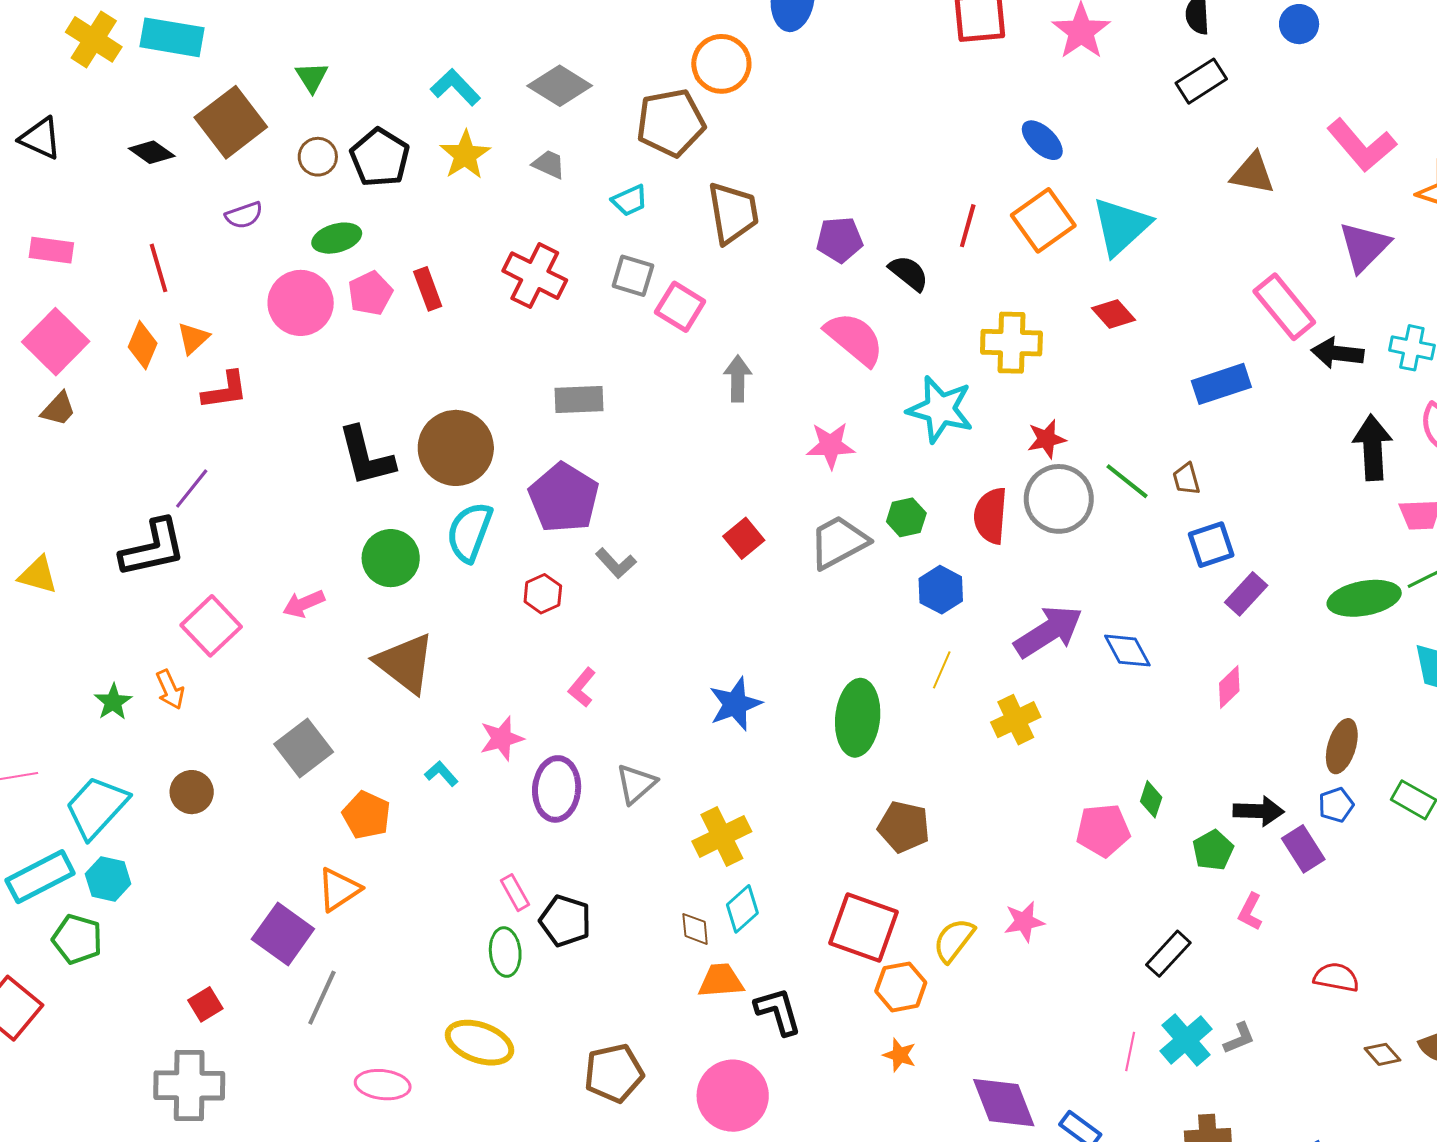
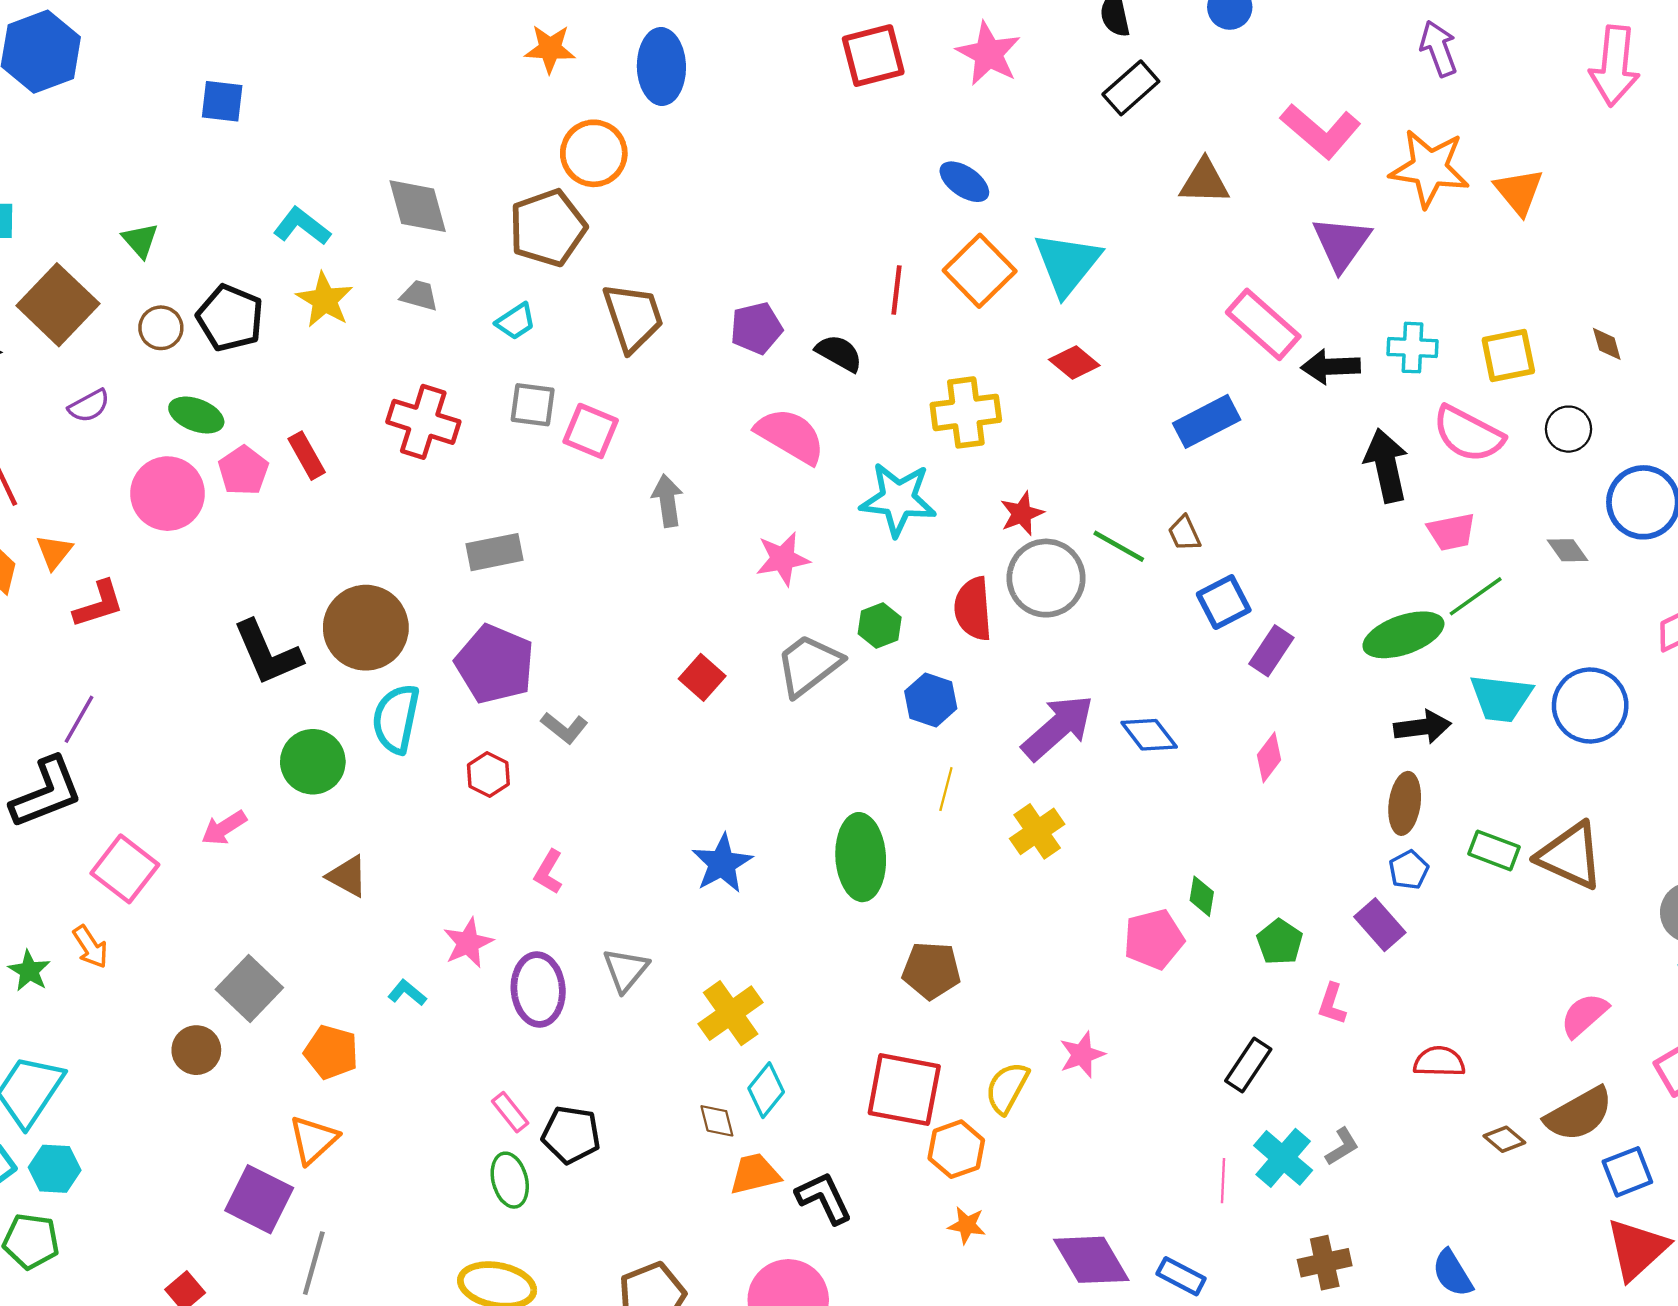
gray diamond: (560, 86) -> (418, 206), turned 52
green ellipse: (337, 238) -> (196, 415), turned 45
brown triangle: (405, 663) -> (347, 876), size x0.6
brown circle: (192, 792) -> (196, 1050), moved
black arrow: (1259, 811) -> (1422, 727), moved

